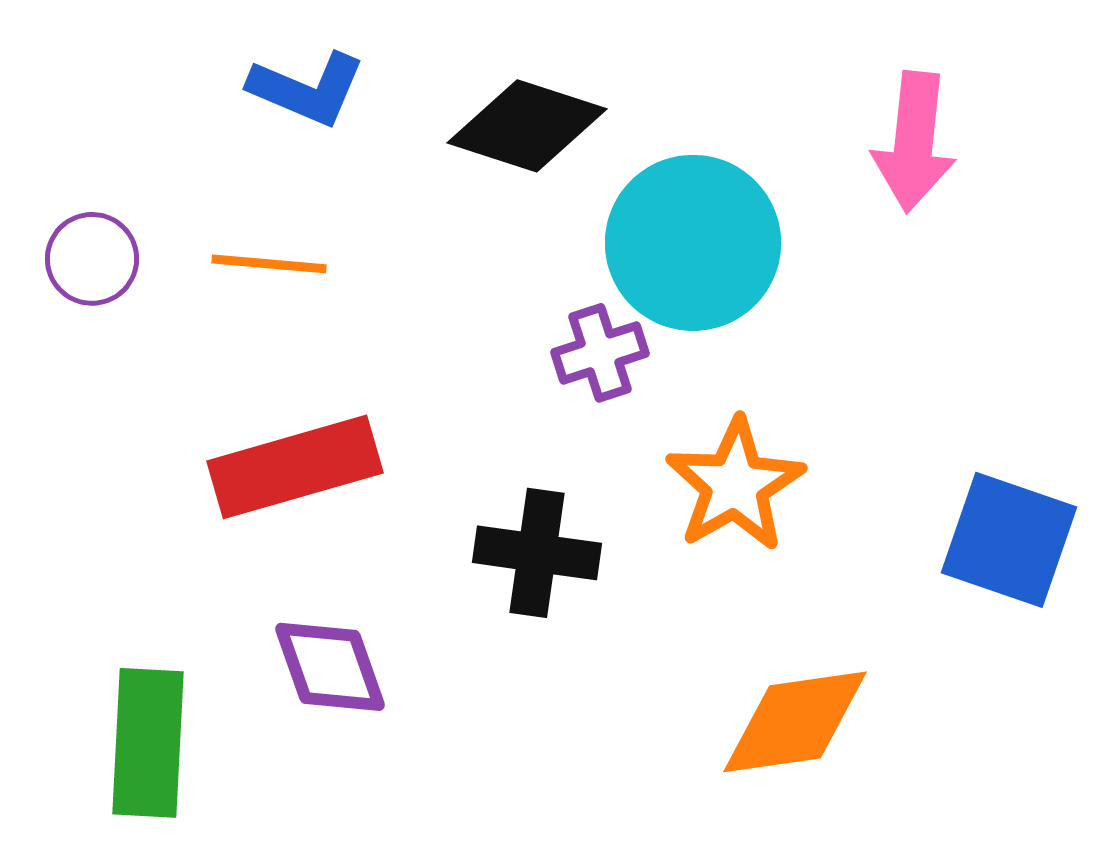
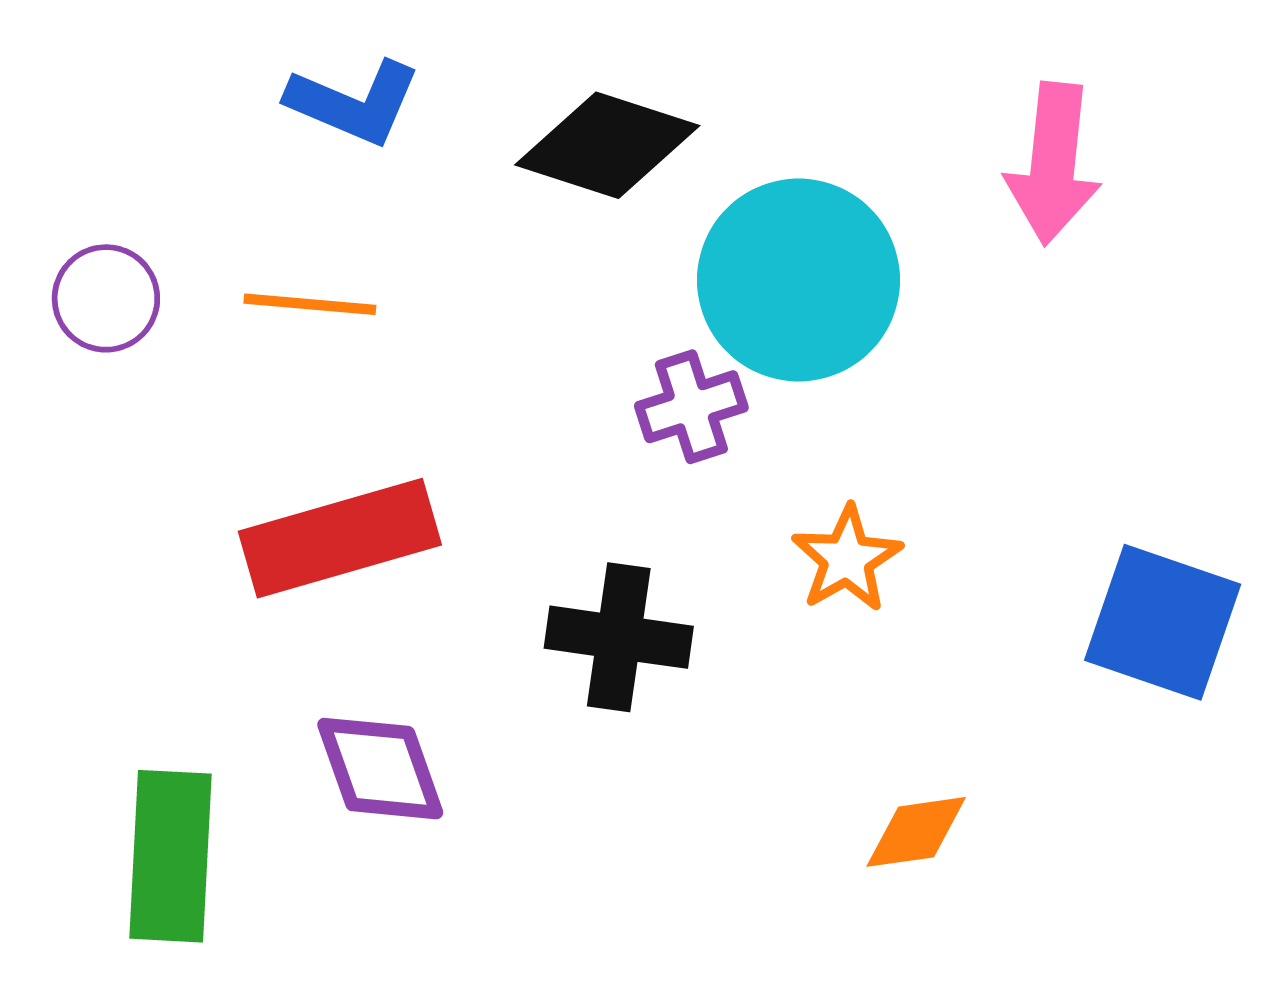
orange star: (735, 485) -> (847, 559), size x0.7
orange diamond: (795, 722) -> (916, 832), size x0.6

